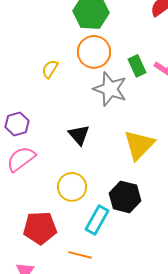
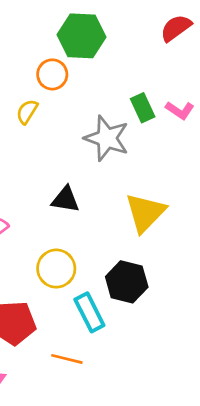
orange circle: (94, 52) -> (52, 74), moved, size x0.7
black triangle: (79, 135) -> (66, 199), turned -40
cyan rectangle: (97, 220) -> (89, 312), turned -56

